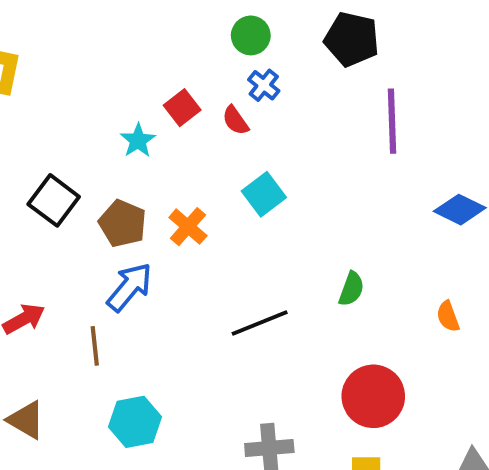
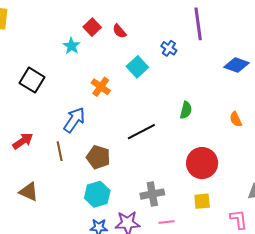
blue cross: (264, 85) -> (169, 48), moved
brown pentagon: (123, 223) -> (98, 157), moved
cyan hexagon: (135, 422) -> (97, 194), moved

